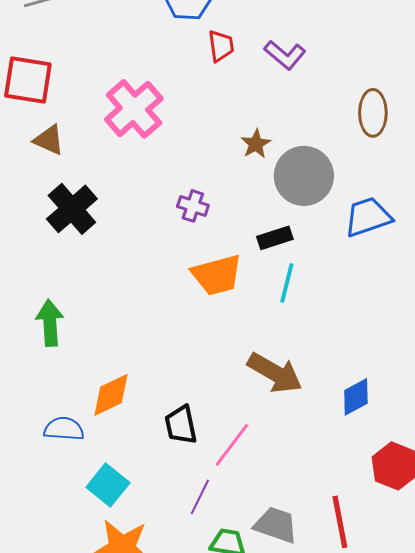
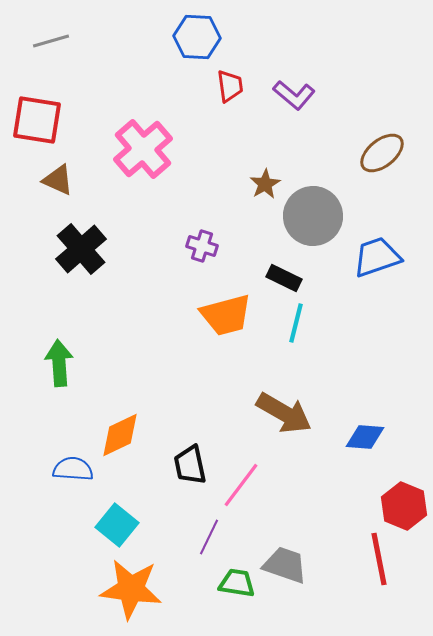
brown ellipse: (373, 113) -> (382, 153), turned 51
black rectangle: (275, 238) -> (284, 278), turned 44
blue diamond: (356, 397) -> (365, 437), turned 33
red line: (340, 522) -> (379, 559), moved

